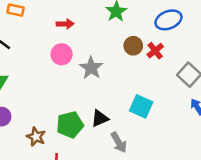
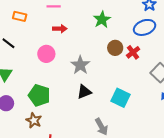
pink circle: (62, 54) -> (46, 54), moved
black triangle: (100, 118) -> (84, 92), moved
green pentagon: (70, 125) -> (39, 95), moved, turned 30

